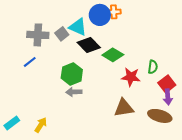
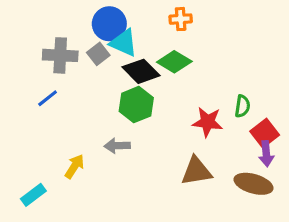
blue circle: (100, 15) -> (109, 24), moved
green diamond: (113, 55) -> (174, 62), moved
green hexagon: (72, 74) -> (136, 105), moved
cyan rectangle: (12, 123) -> (33, 195), moved
yellow arrow: (41, 125) -> (74, 166), moved

